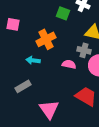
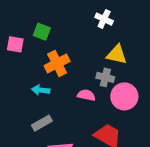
green square: (63, 13) -> (42, 32), moved
gray rectangle: (23, 86) -> (42, 123), moved

